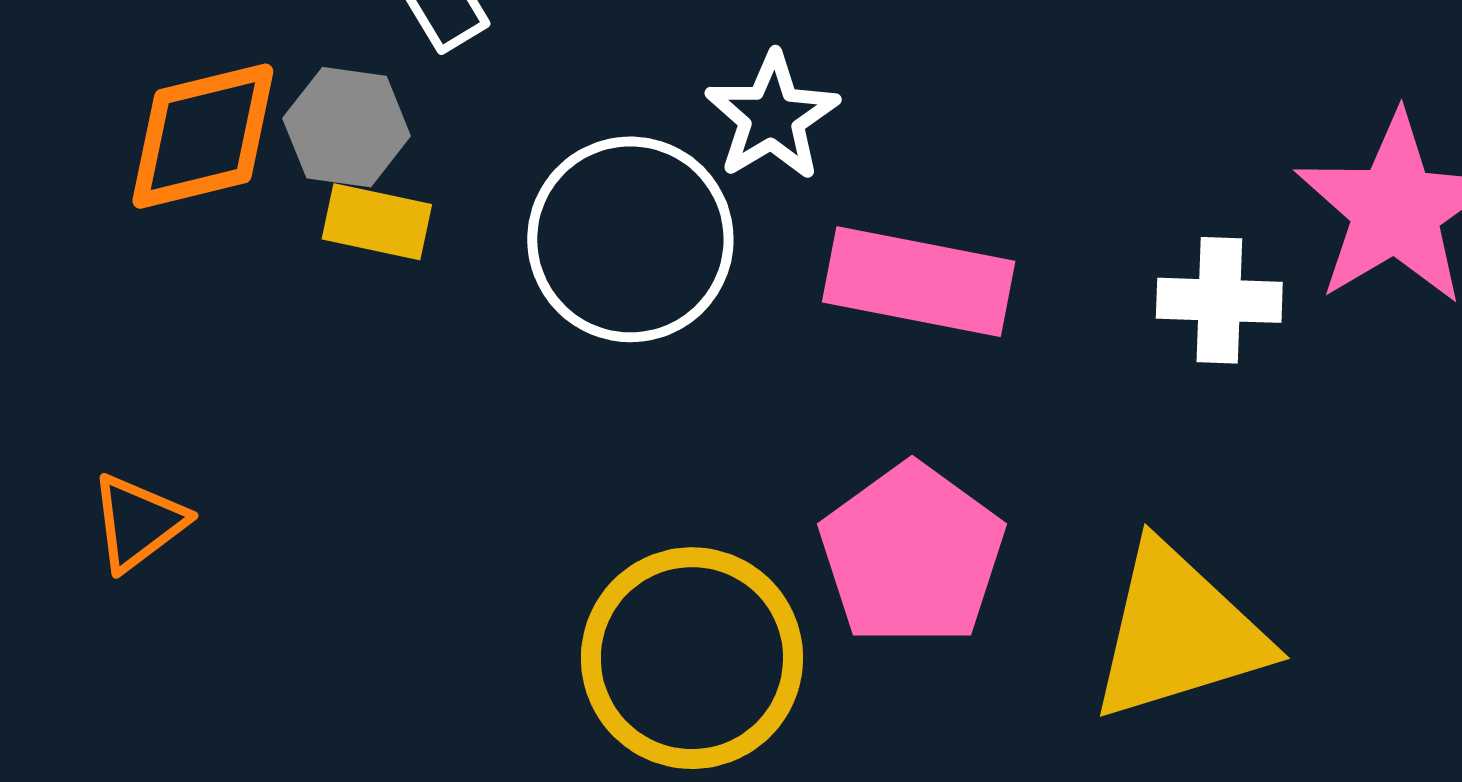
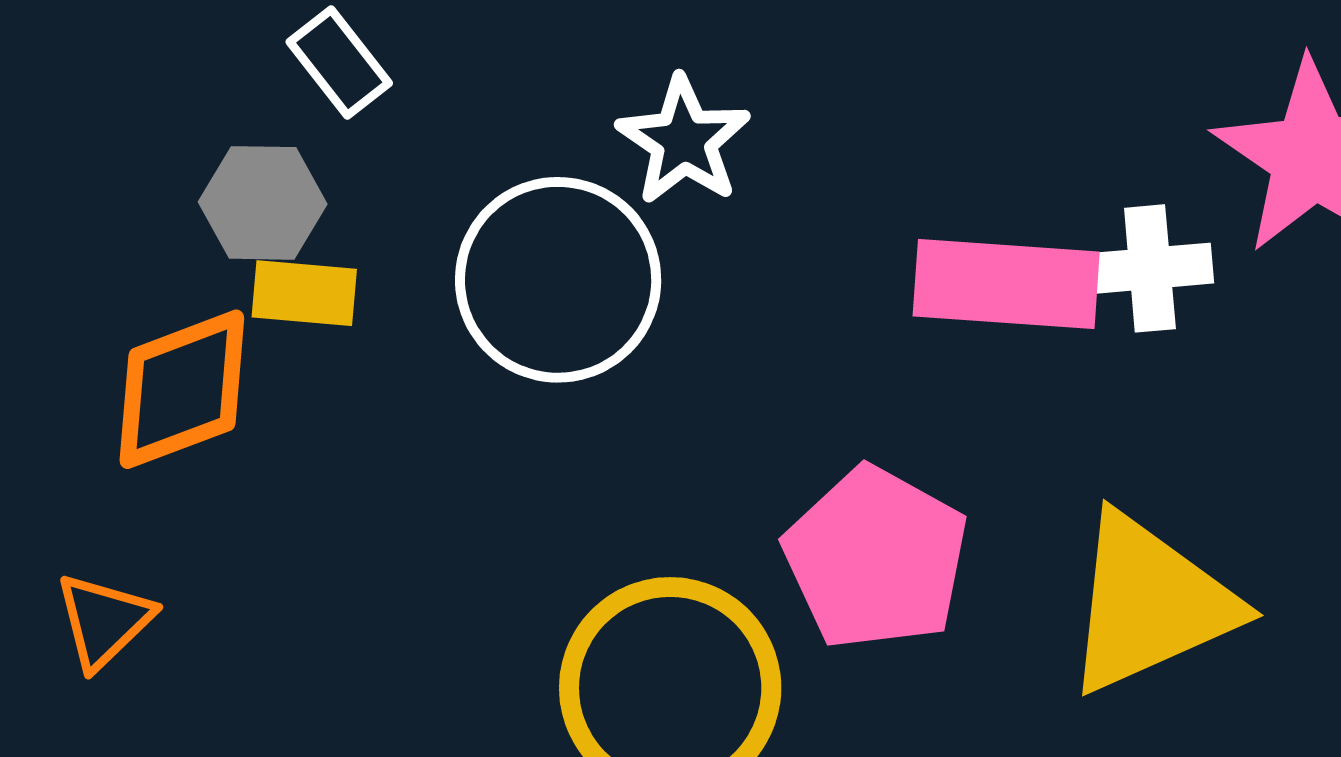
orange diamond: (203, 136) -> (182, 389), moved
pink rectangle: (919, 282) -> (1006, 284), moved

